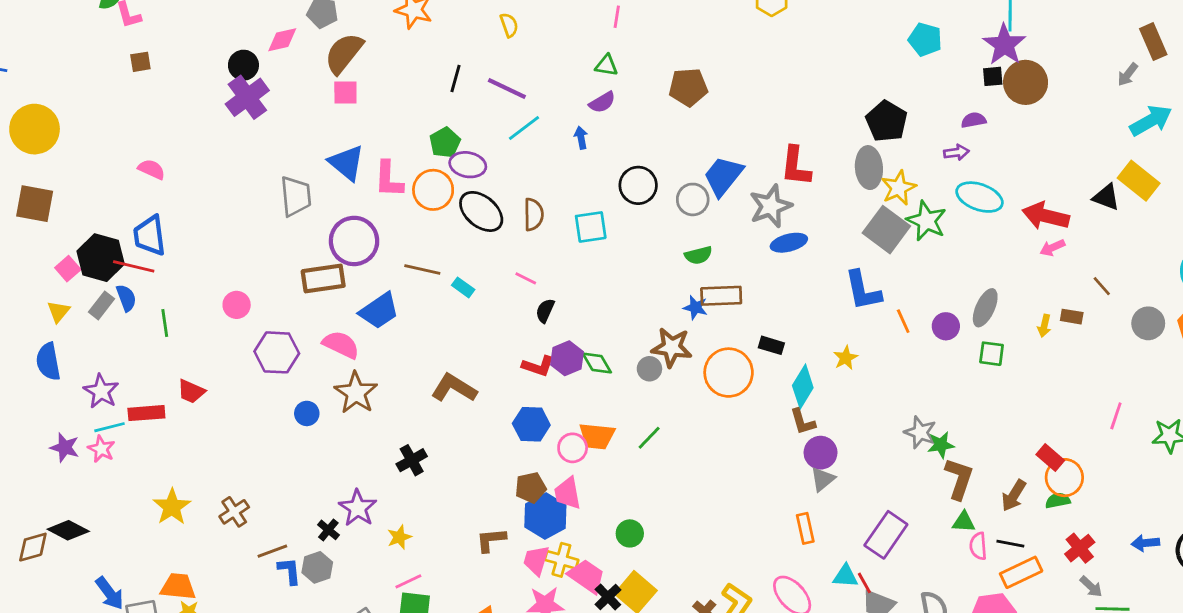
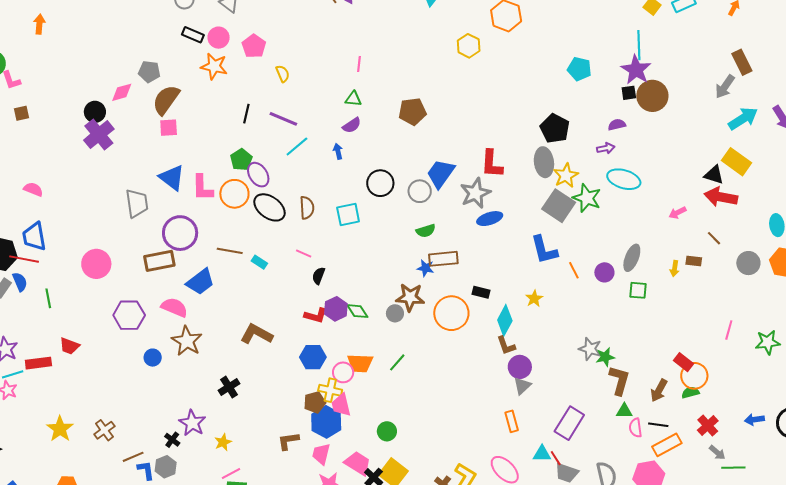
gray arrow: (1128, 75) -> (725, 87), size x1.4
purple ellipse: (468, 165) -> (258, 175), turned 50
red arrow: (1046, 216) -> (721, 197), moved
pink circle: (237, 305) -> (96, 264), moved, size x1.5
yellow cross: (561, 560) -> (330, 390), moved

